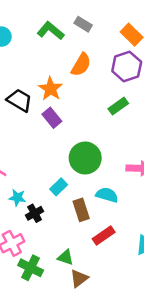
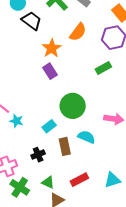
black trapezoid: (19, 100) -> (32, 21), moved
cyan star: (17, 198) -> (16, 121), moved
black cross: (35, 213) -> (38, 155), moved
red rectangle: (104, 236) -> (79, 180), moved

